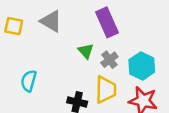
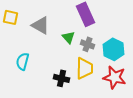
gray triangle: (51, 21) -> (40, 25), moved
gray cross: (109, 60) -> (88, 44), turned -32

